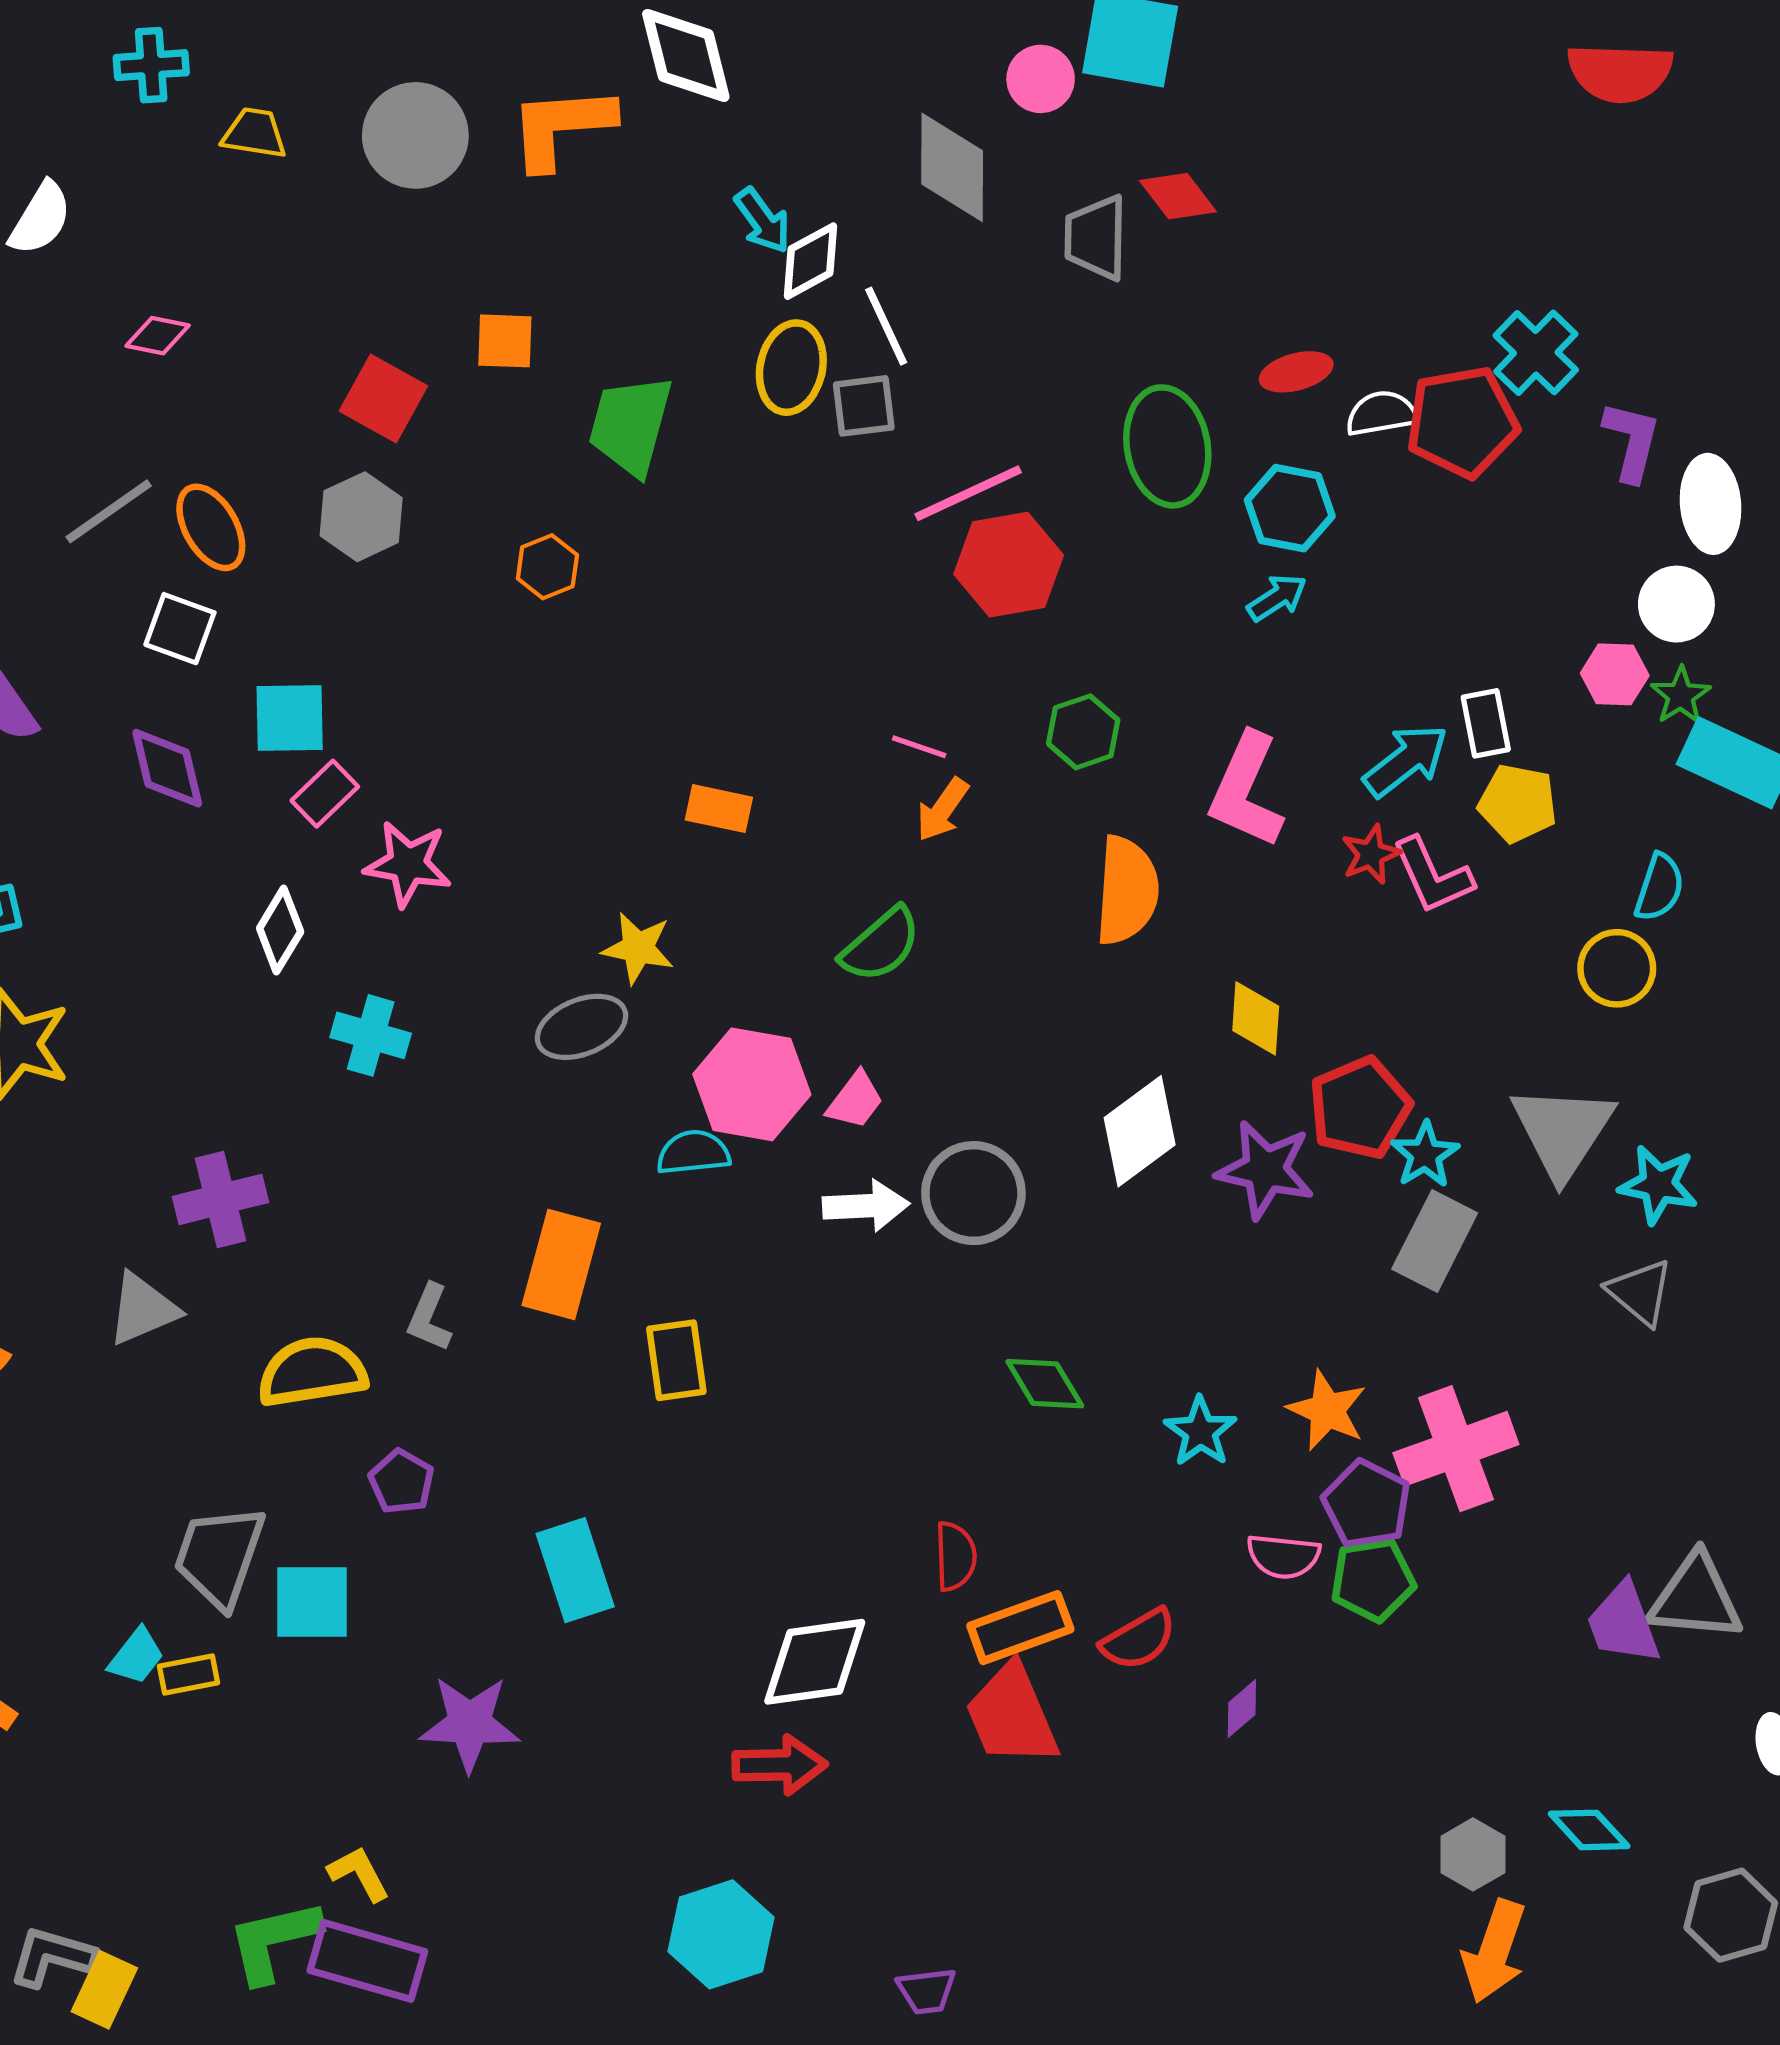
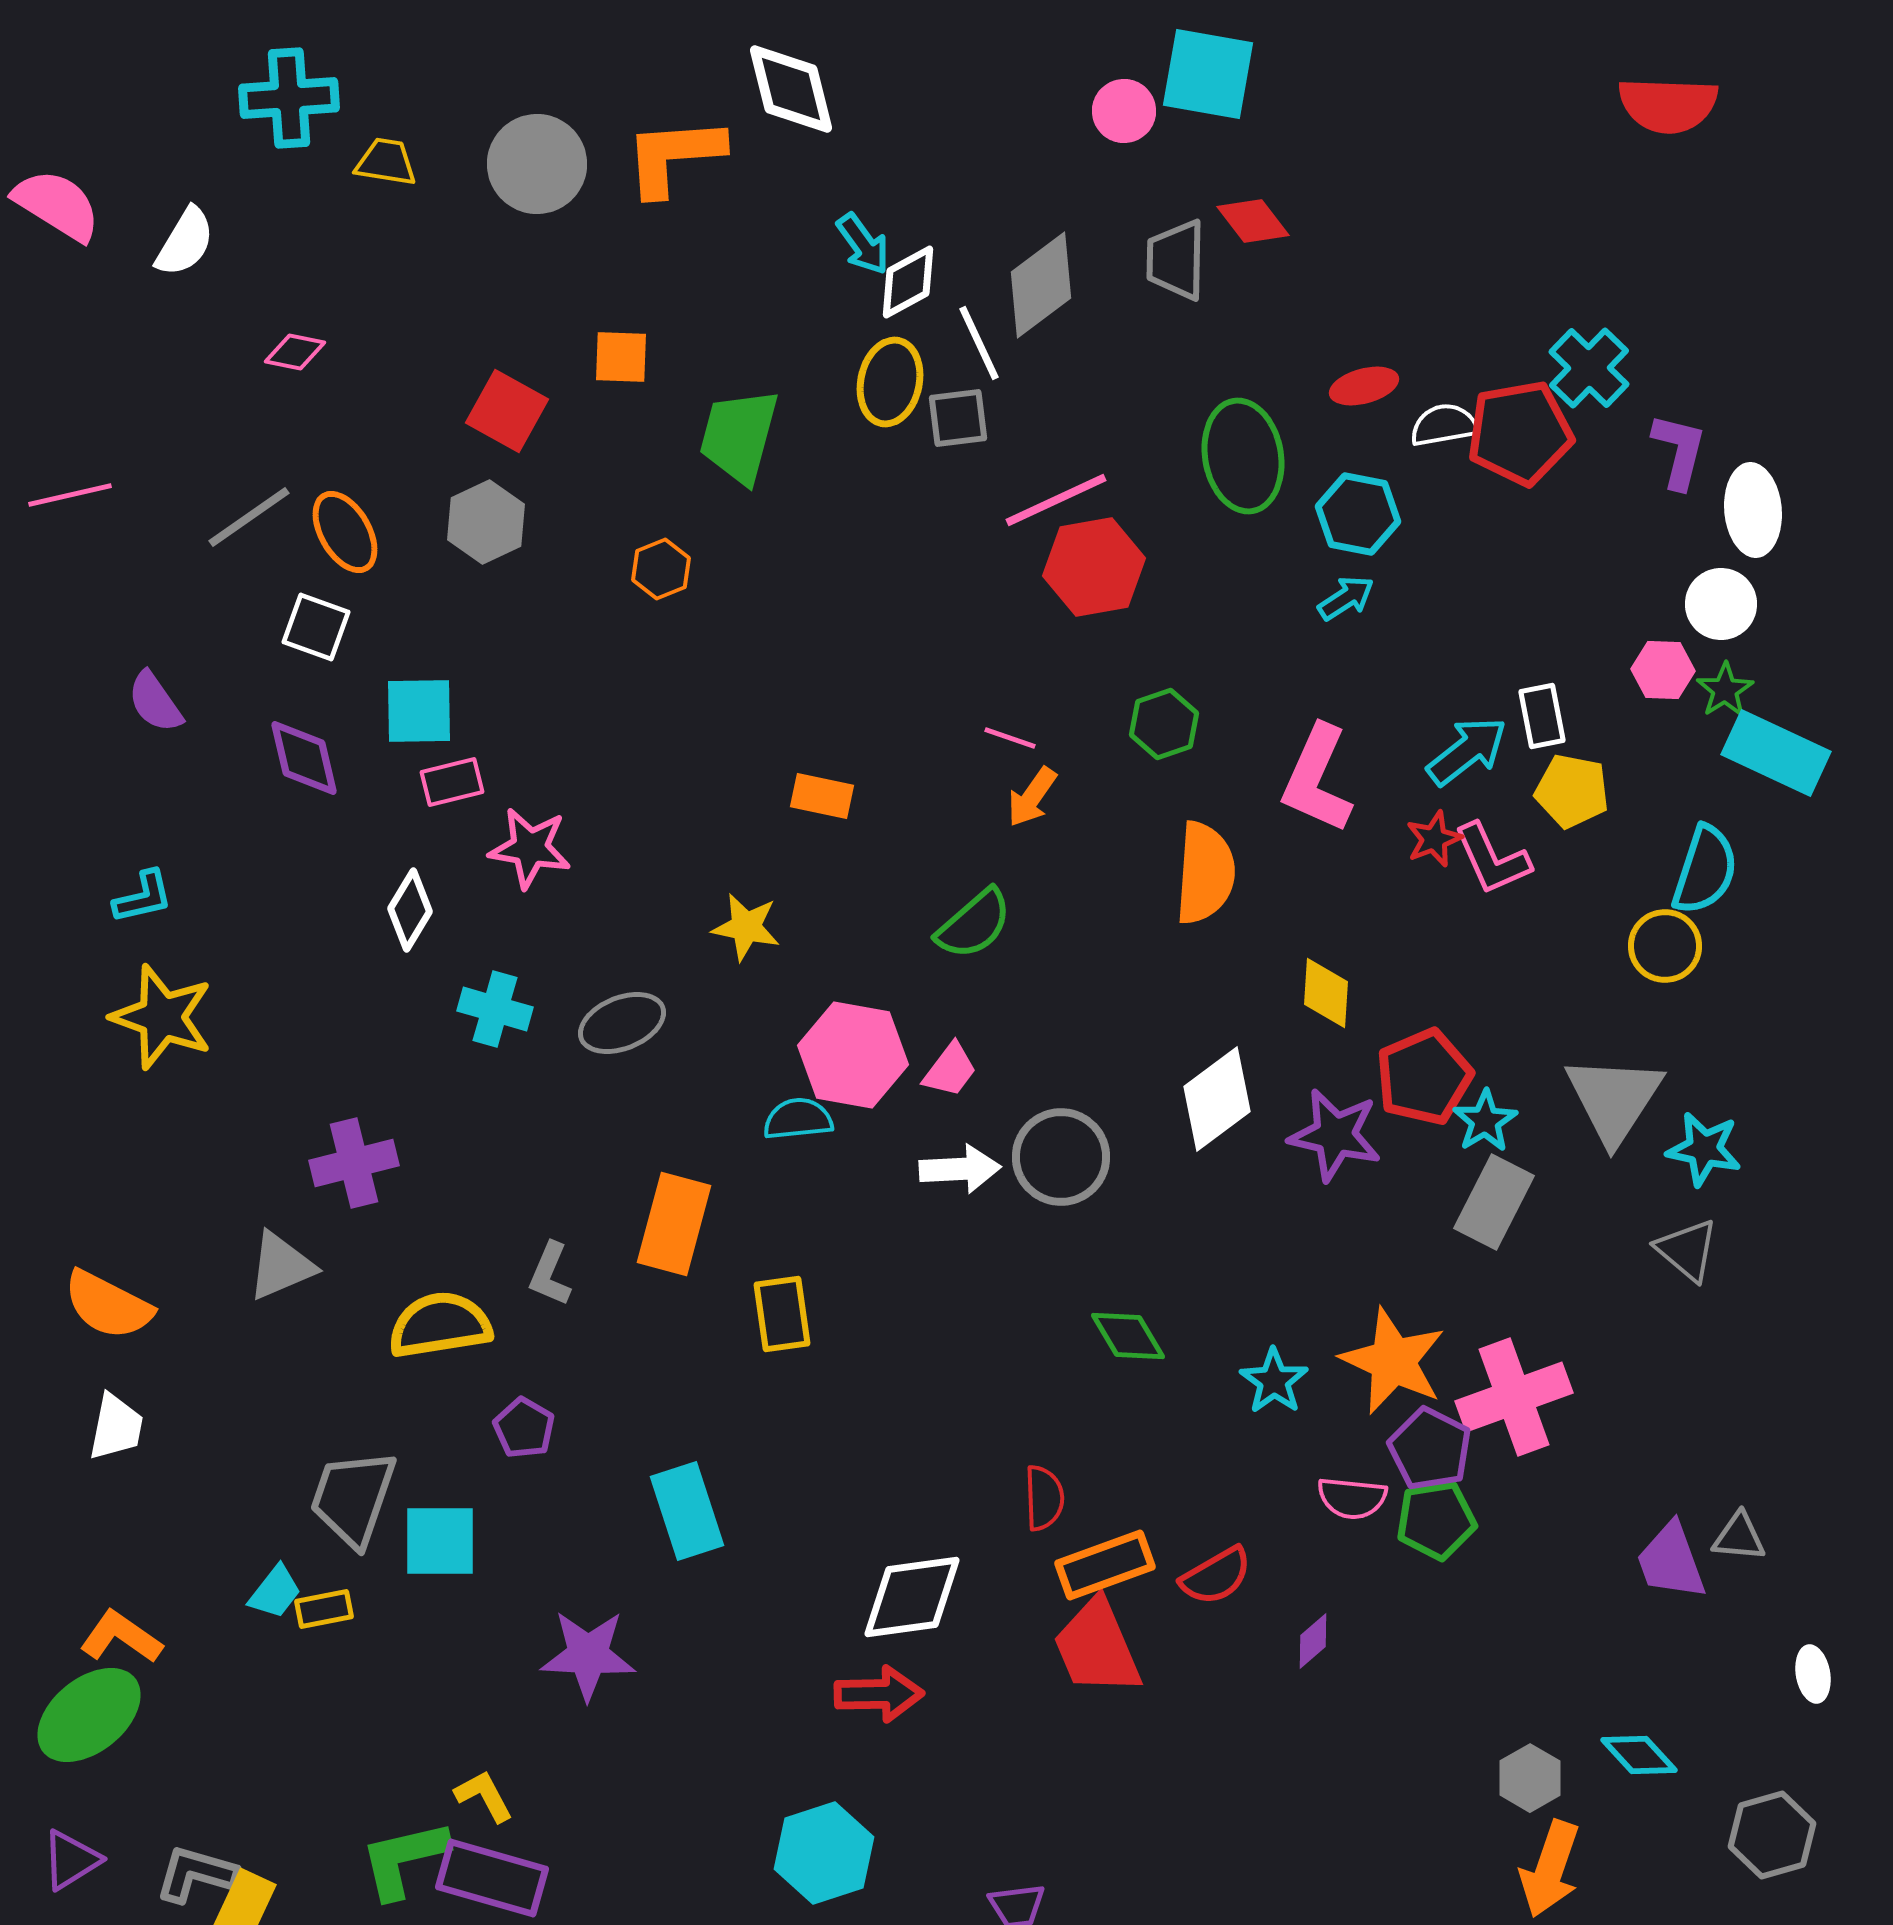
cyan cross: (151, 65) -> (289, 98), size x1.4
gray diamond: (952, 167) -> (1041, 285), moved, turned 53
pink rectangle: (325, 794) -> (452, 782), turned 30
cyan semicircle: (1659, 887) -> (1705, 870), size x1.4
gray ellipse: (581, 1027) -> (622, 1023), moved
orange star: (1327, 1410) -> (1393, 1361), size x1.4
gray triangle: (1696, 1598) -> (1739, 1537), size x0.6

